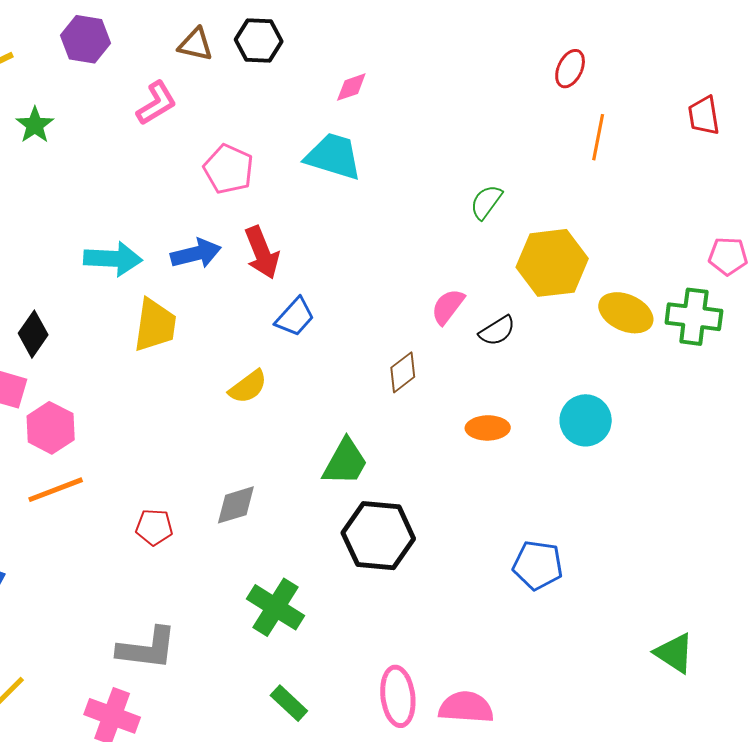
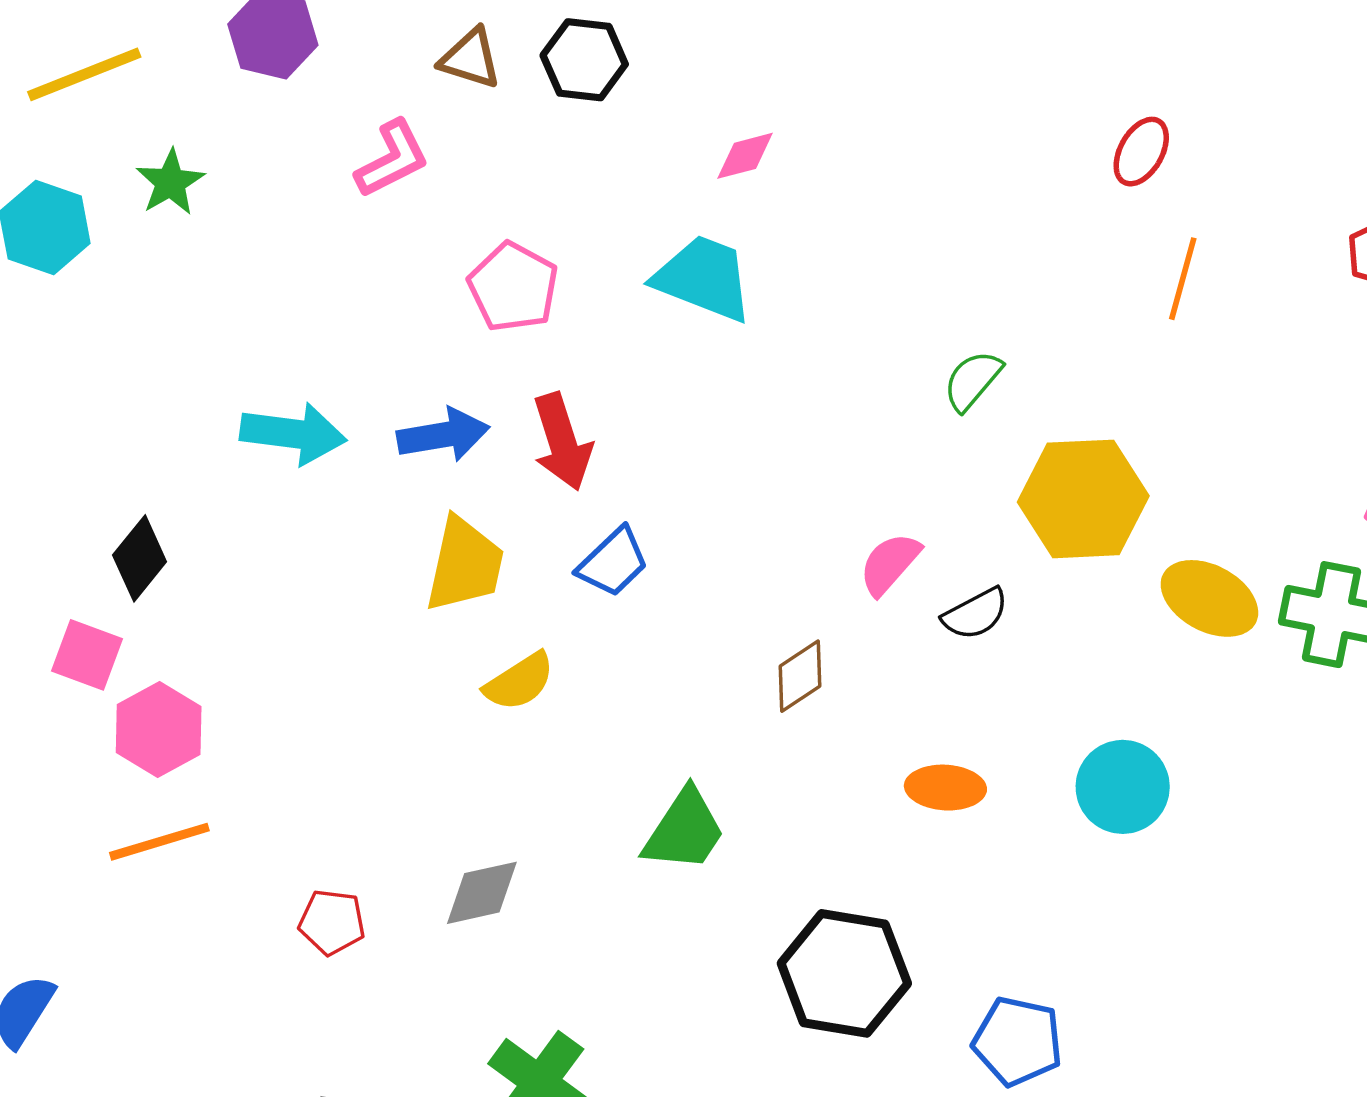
yellow trapezoid: (155, 325) -> (465, 565), moved
black hexagon: (378, 536) -> (844, 973), moved

